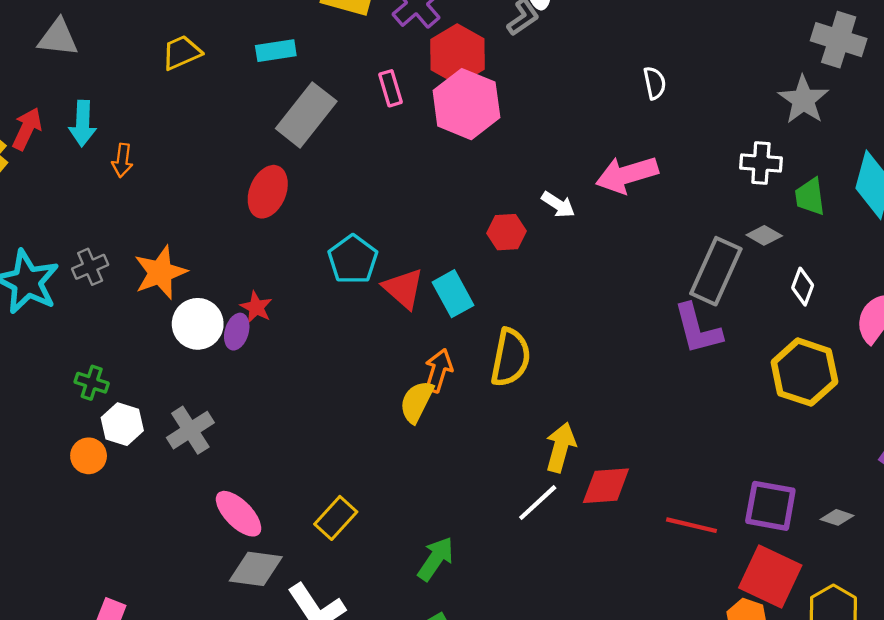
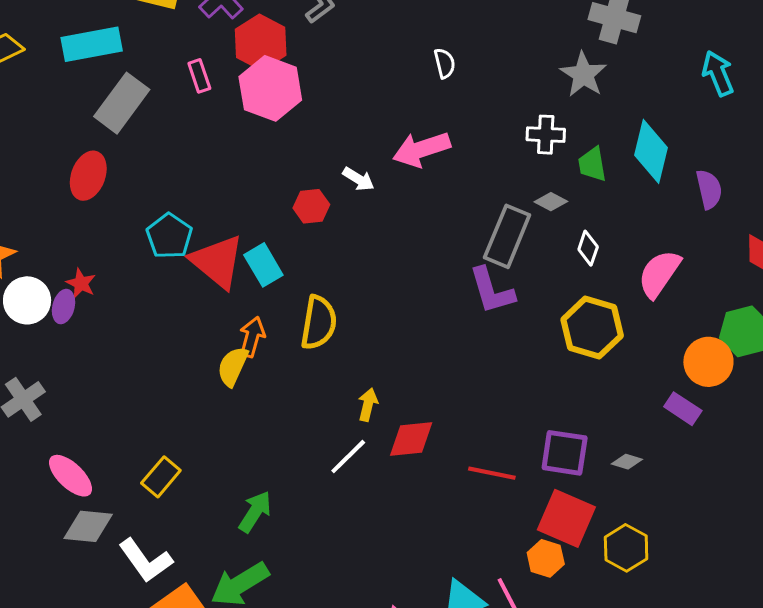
cyan rectangle: (276, 51) -> (92, 44), size x1.6
red triangle: (403, 288) -> (217, 262), size x1.4
yellow arrow: (561, 447) -> (368, 405), size x0.7

